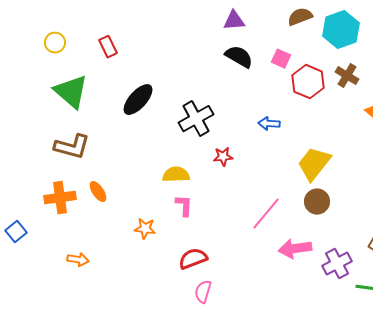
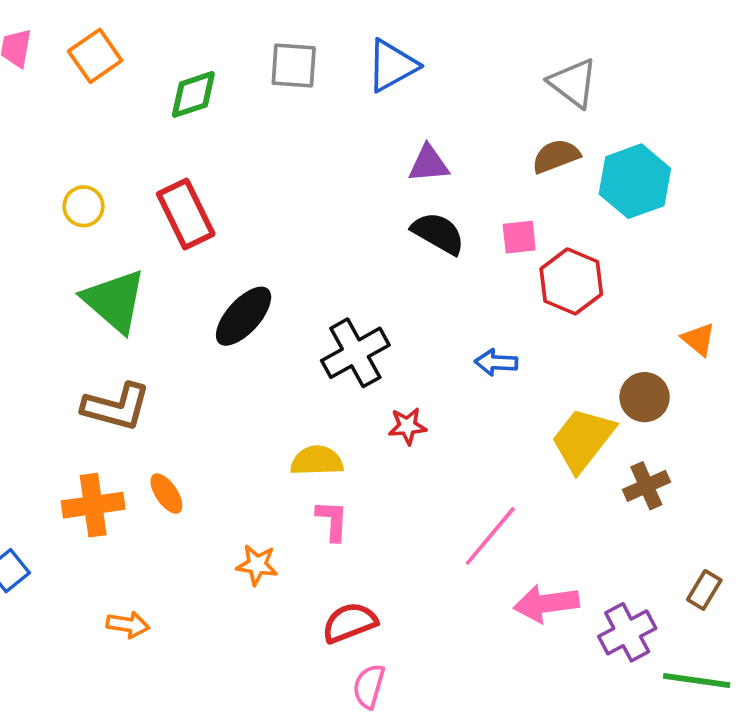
red rectangle: (108, 47) -> (186, 214), size x1.6
pink square: (281, 59) -> (519, 237), turned -30
brown cross: (347, 76) -> (646, 486), moved, turned 35
brown circle: (317, 202) -> (645, 397), moved

